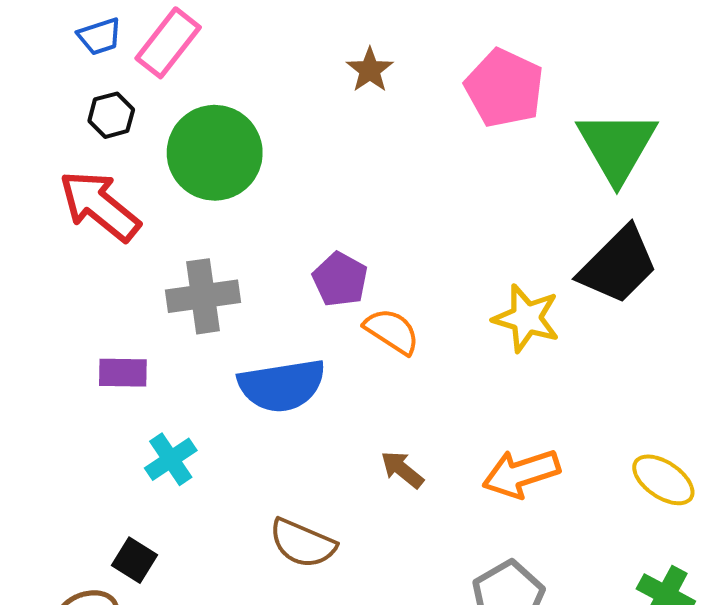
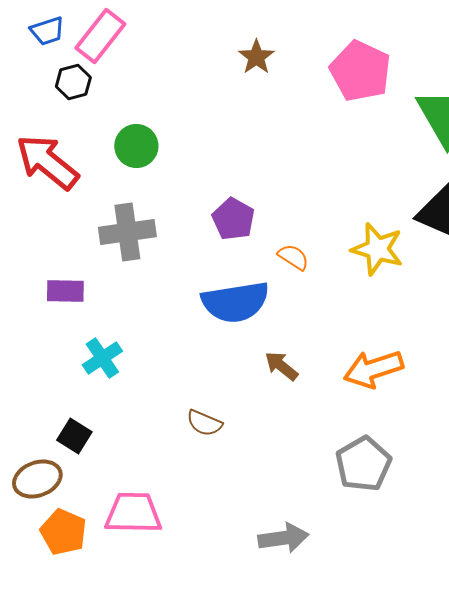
black hexagon: (111, 115) -> (73, 82), moved
green circle: (215, 153) -> (136, 146), moved, size x0.6
orange semicircle: (392, 331) -> (293, 257), moved, size x0.7
blue semicircle: (282, 386) -> (235, 302), moved
brown semicircle: (303, 543) -> (204, 423), size x0.7

